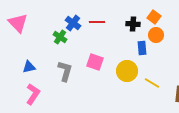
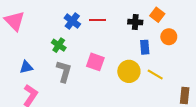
orange circle: (156, 35) -> (169, 37), moved
green cross: (60, 37) -> (59, 45), moved
yellow line: (152, 83) -> (155, 75), moved

